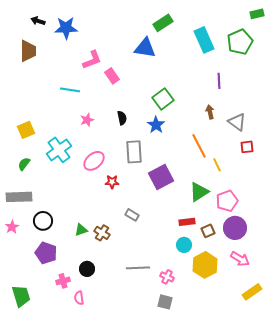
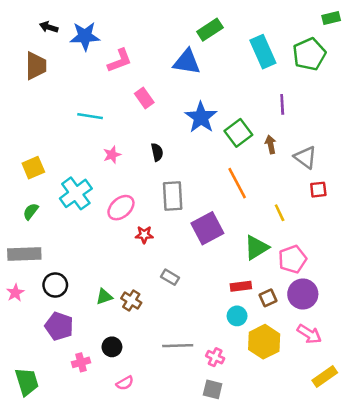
pink L-shape: (92, 60) -> (120, 61), moved
green square: (163, 99) -> (238, 133), moved
blue star: (156, 125) -> (201, 117), moved, size x1.4
orange line: (199, 146) -> (237, 183), moved
pink semicircle: (79, 298) -> (125, 383), moved, turned -112

